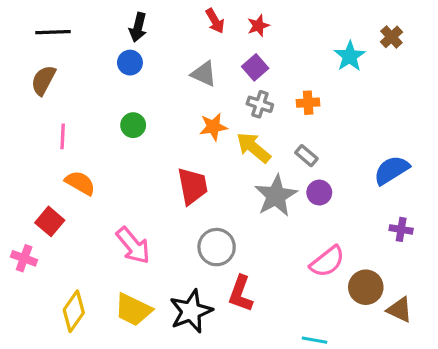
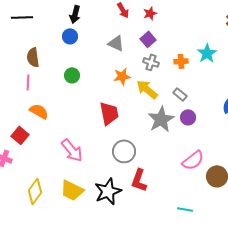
cyan star: (350, 56) -> (207, 53), moved
brown semicircle: (43, 80) -> (33, 57), moved, turned -36

